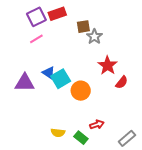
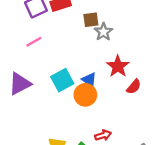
pink line: (36, 39) -> (34, 42), moved
blue triangle: (49, 73) -> (89, 80), moved
purple triangle: (25, 83) -> (20, 84), turned -30

